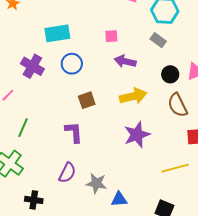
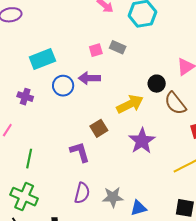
gray rectangle: (158, 40) -> (118, 47), moved
purple arrow: (125, 61) -> (89, 78), moved
purple cross: (32, 66) -> (25, 97), size x0.7
black circle: (170, 74) -> (157, 84), moved
brown square: (87, 100) -> (99, 128), moved

